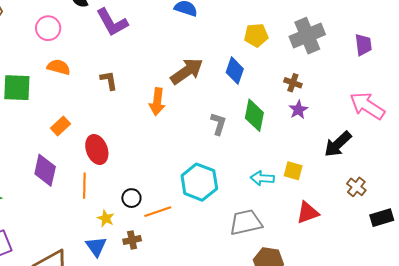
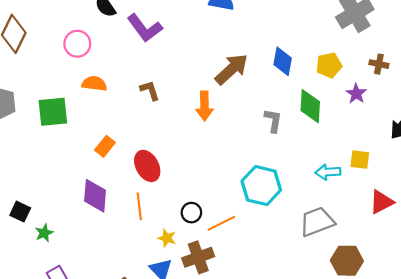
yellow pentagon: (256, 35) -> (329, 65), moved
brown cross: (293, 83) -> (379, 64), moved
brown cross: (132, 240) -> (198, 257), size x1.6

